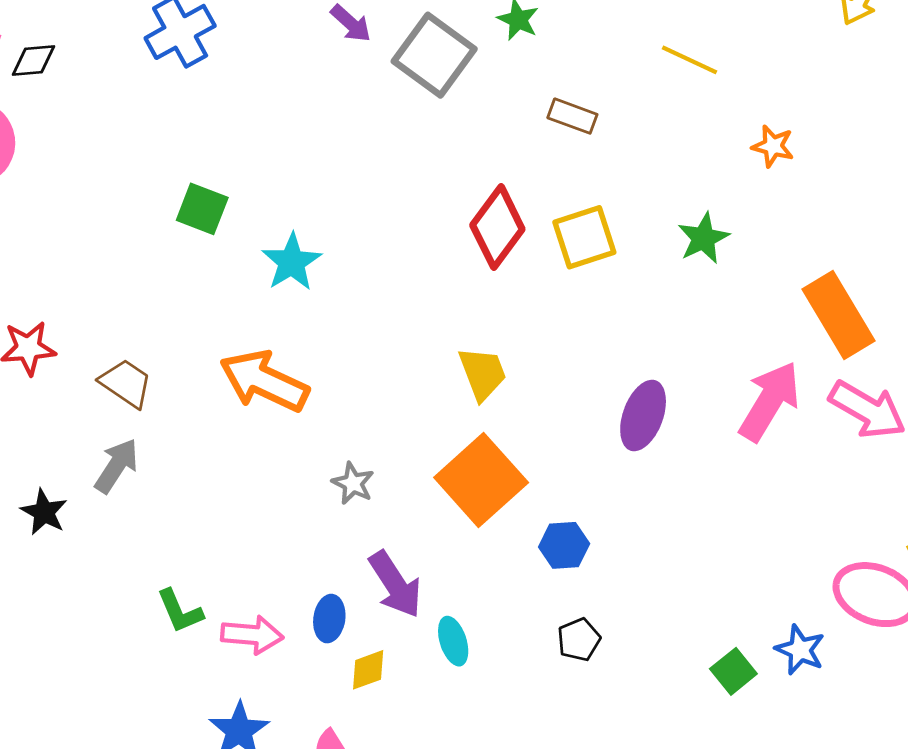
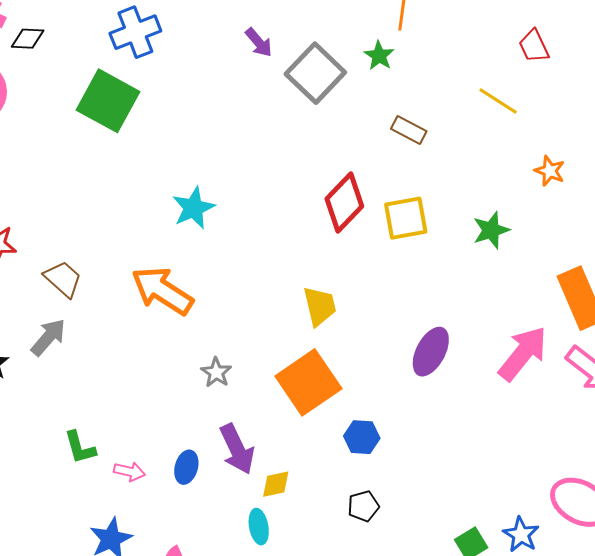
green square: (202, 209) -> (108, 101), moved, size x1.6
pink arrow: (252, 635) -> (129, 471), size x0.7
cyan ellipse: (453, 641) -> (259, 527), moved
yellow diamond: (368, 670) -> (276, 484), moved

